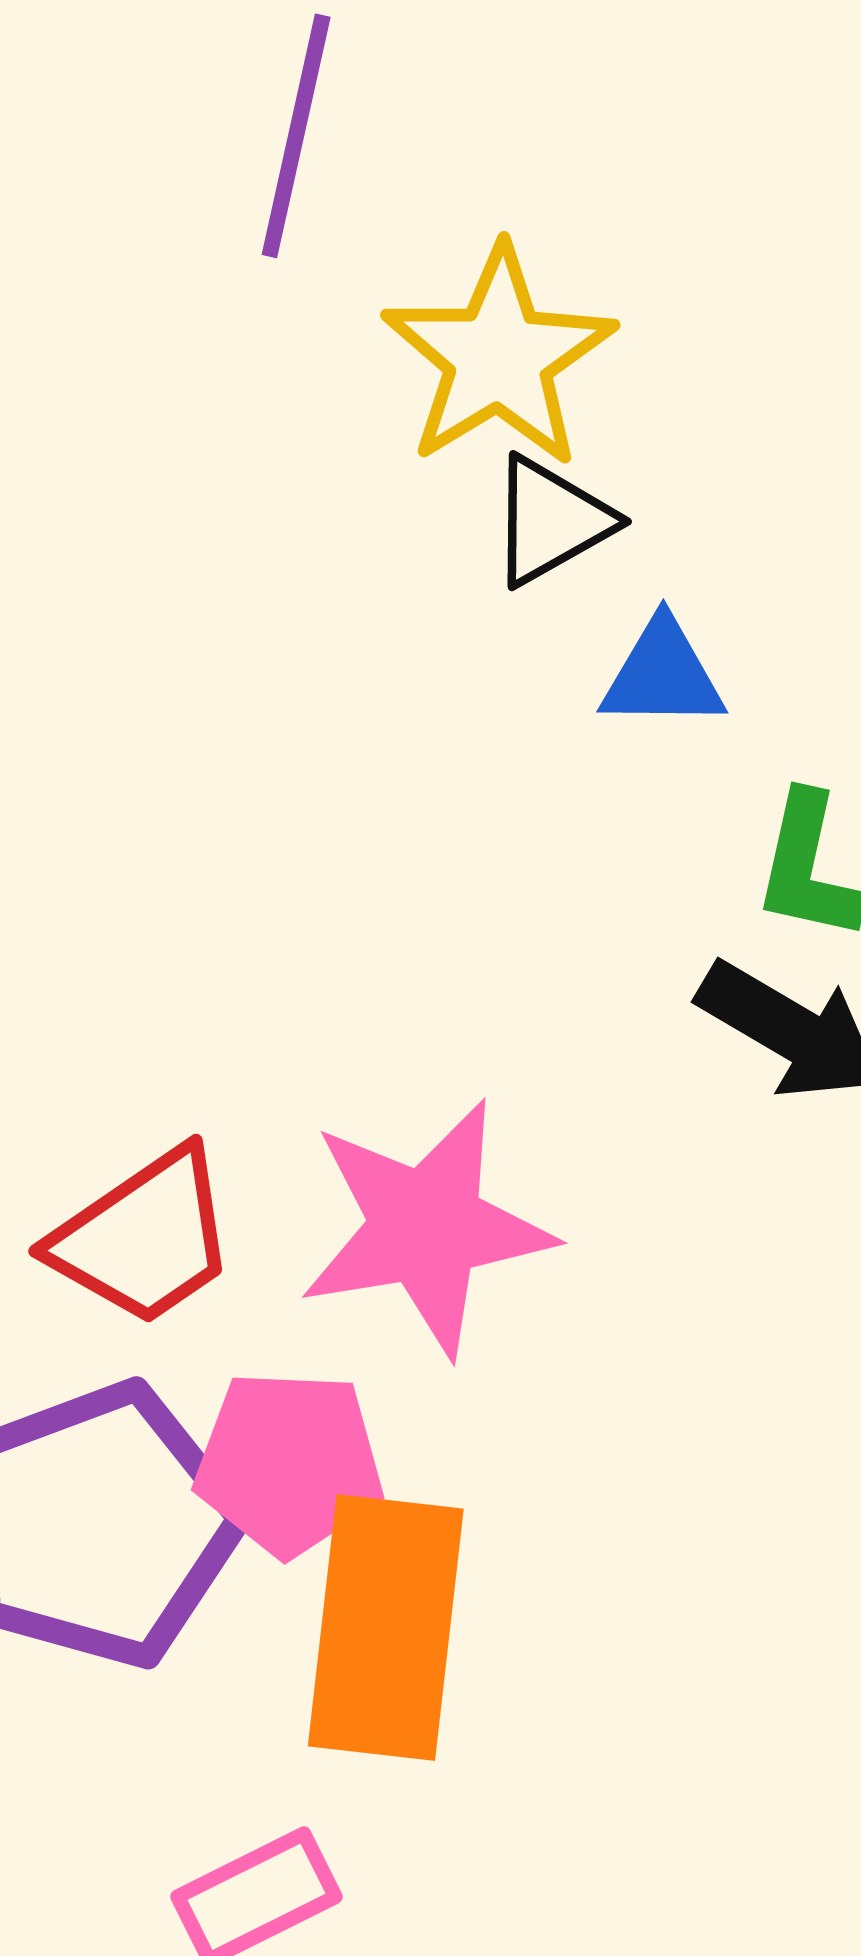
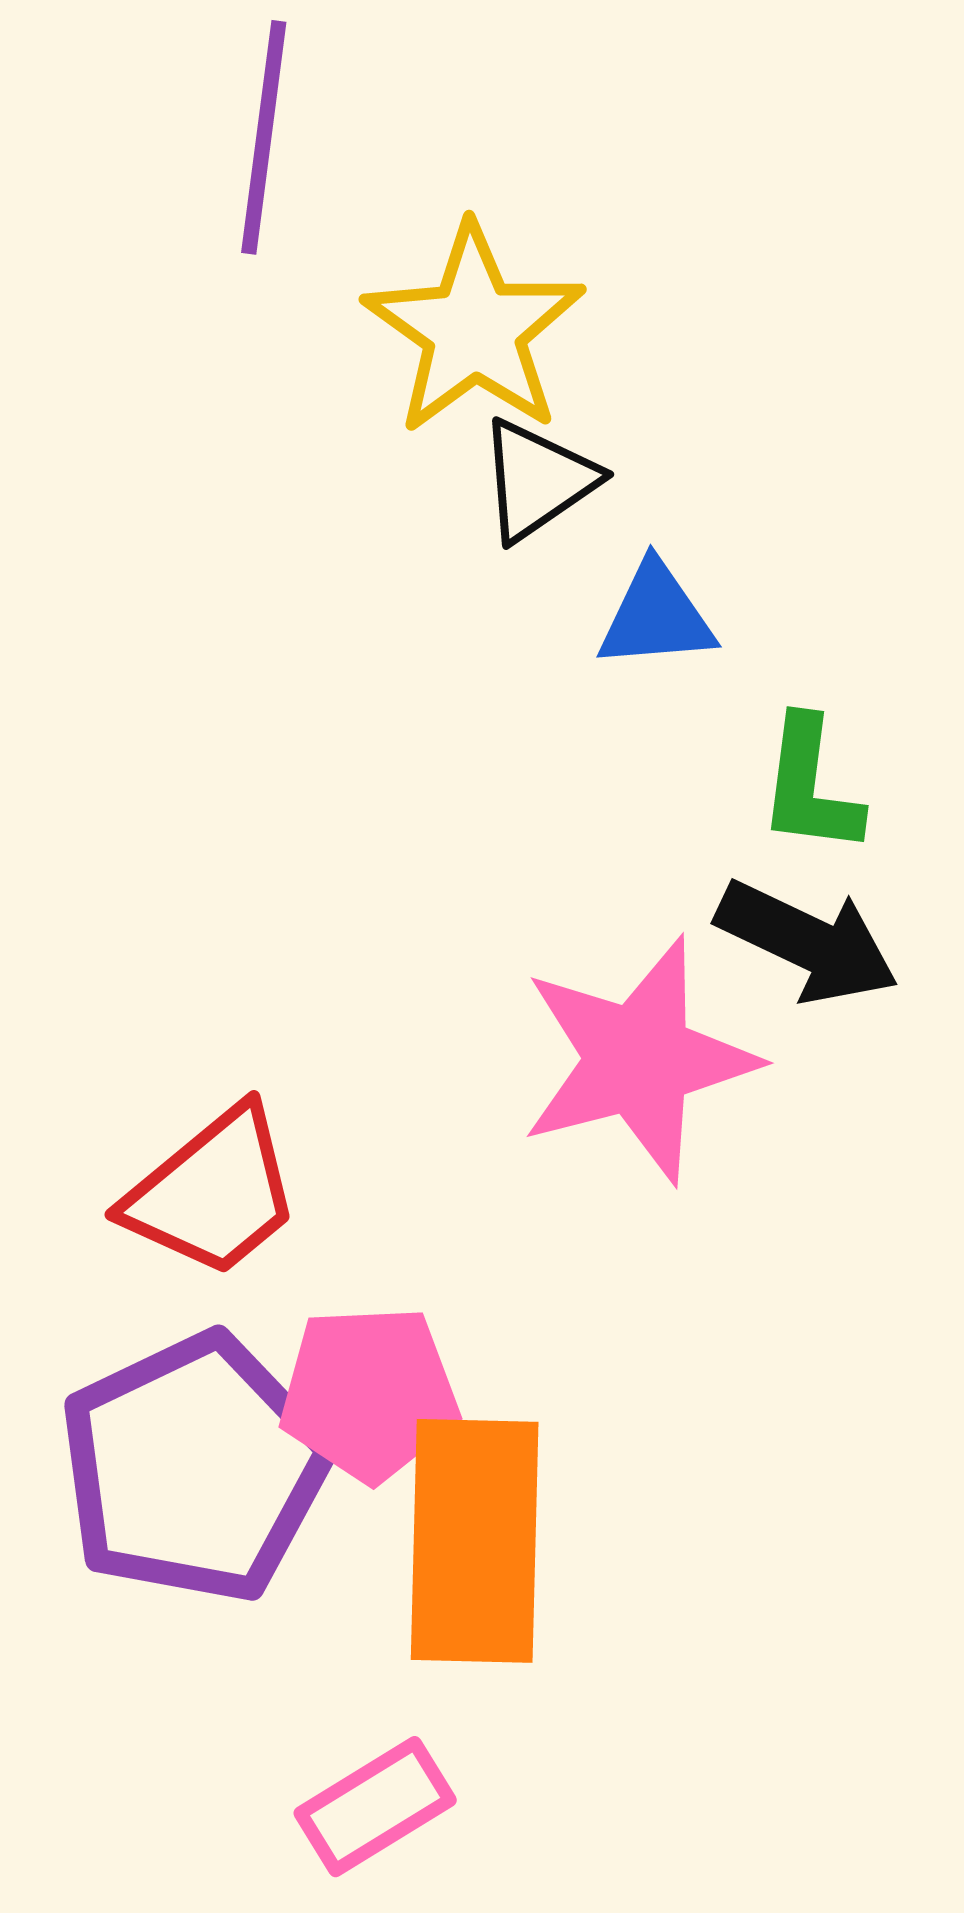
pink star: (426, 1227) -> (638, 1060), moved

